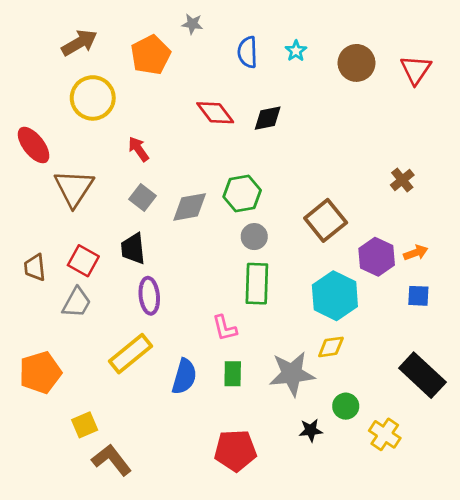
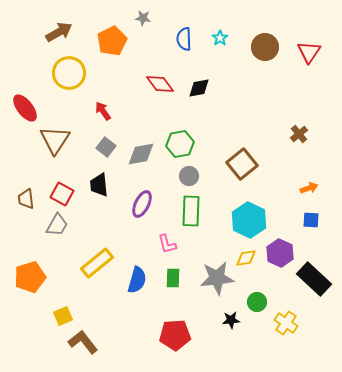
purple hexagon: (377, 257) -> (280, 253), moved
purple ellipse: (149, 296) -> (142, 204), moved, turned 32

